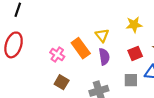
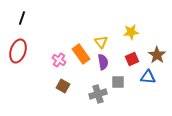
gray square: (131, 80) -> (118, 82), moved

